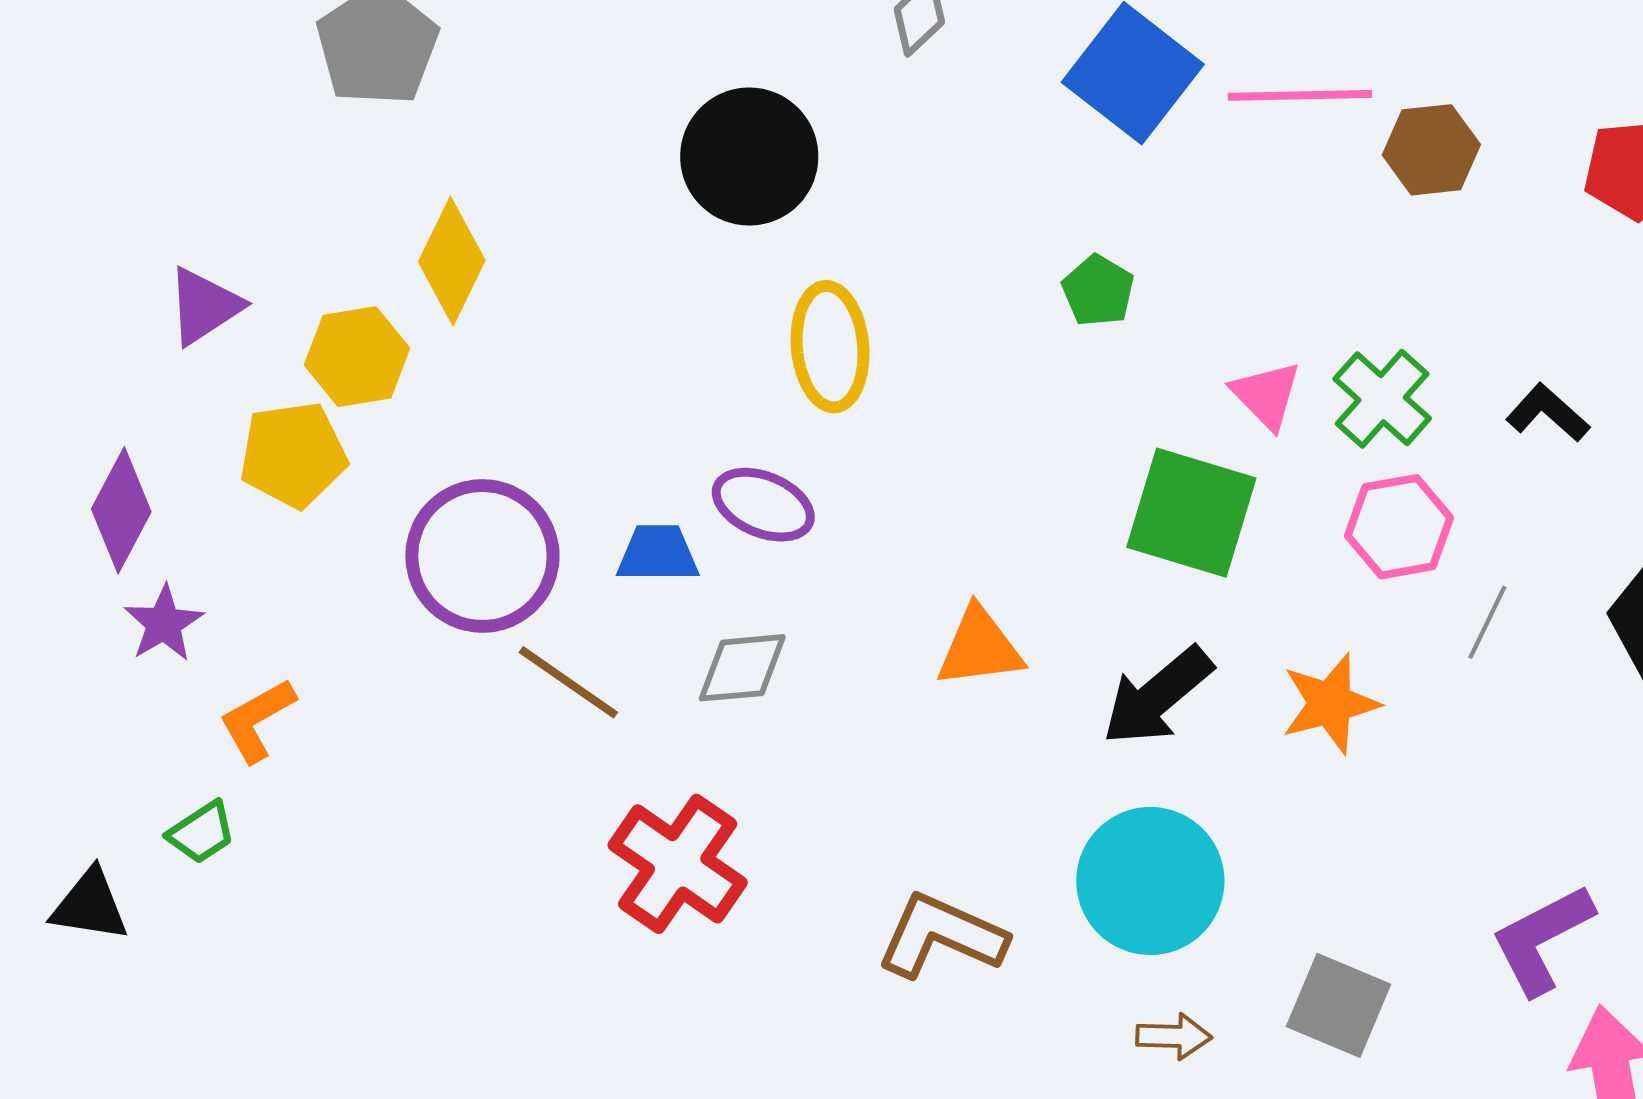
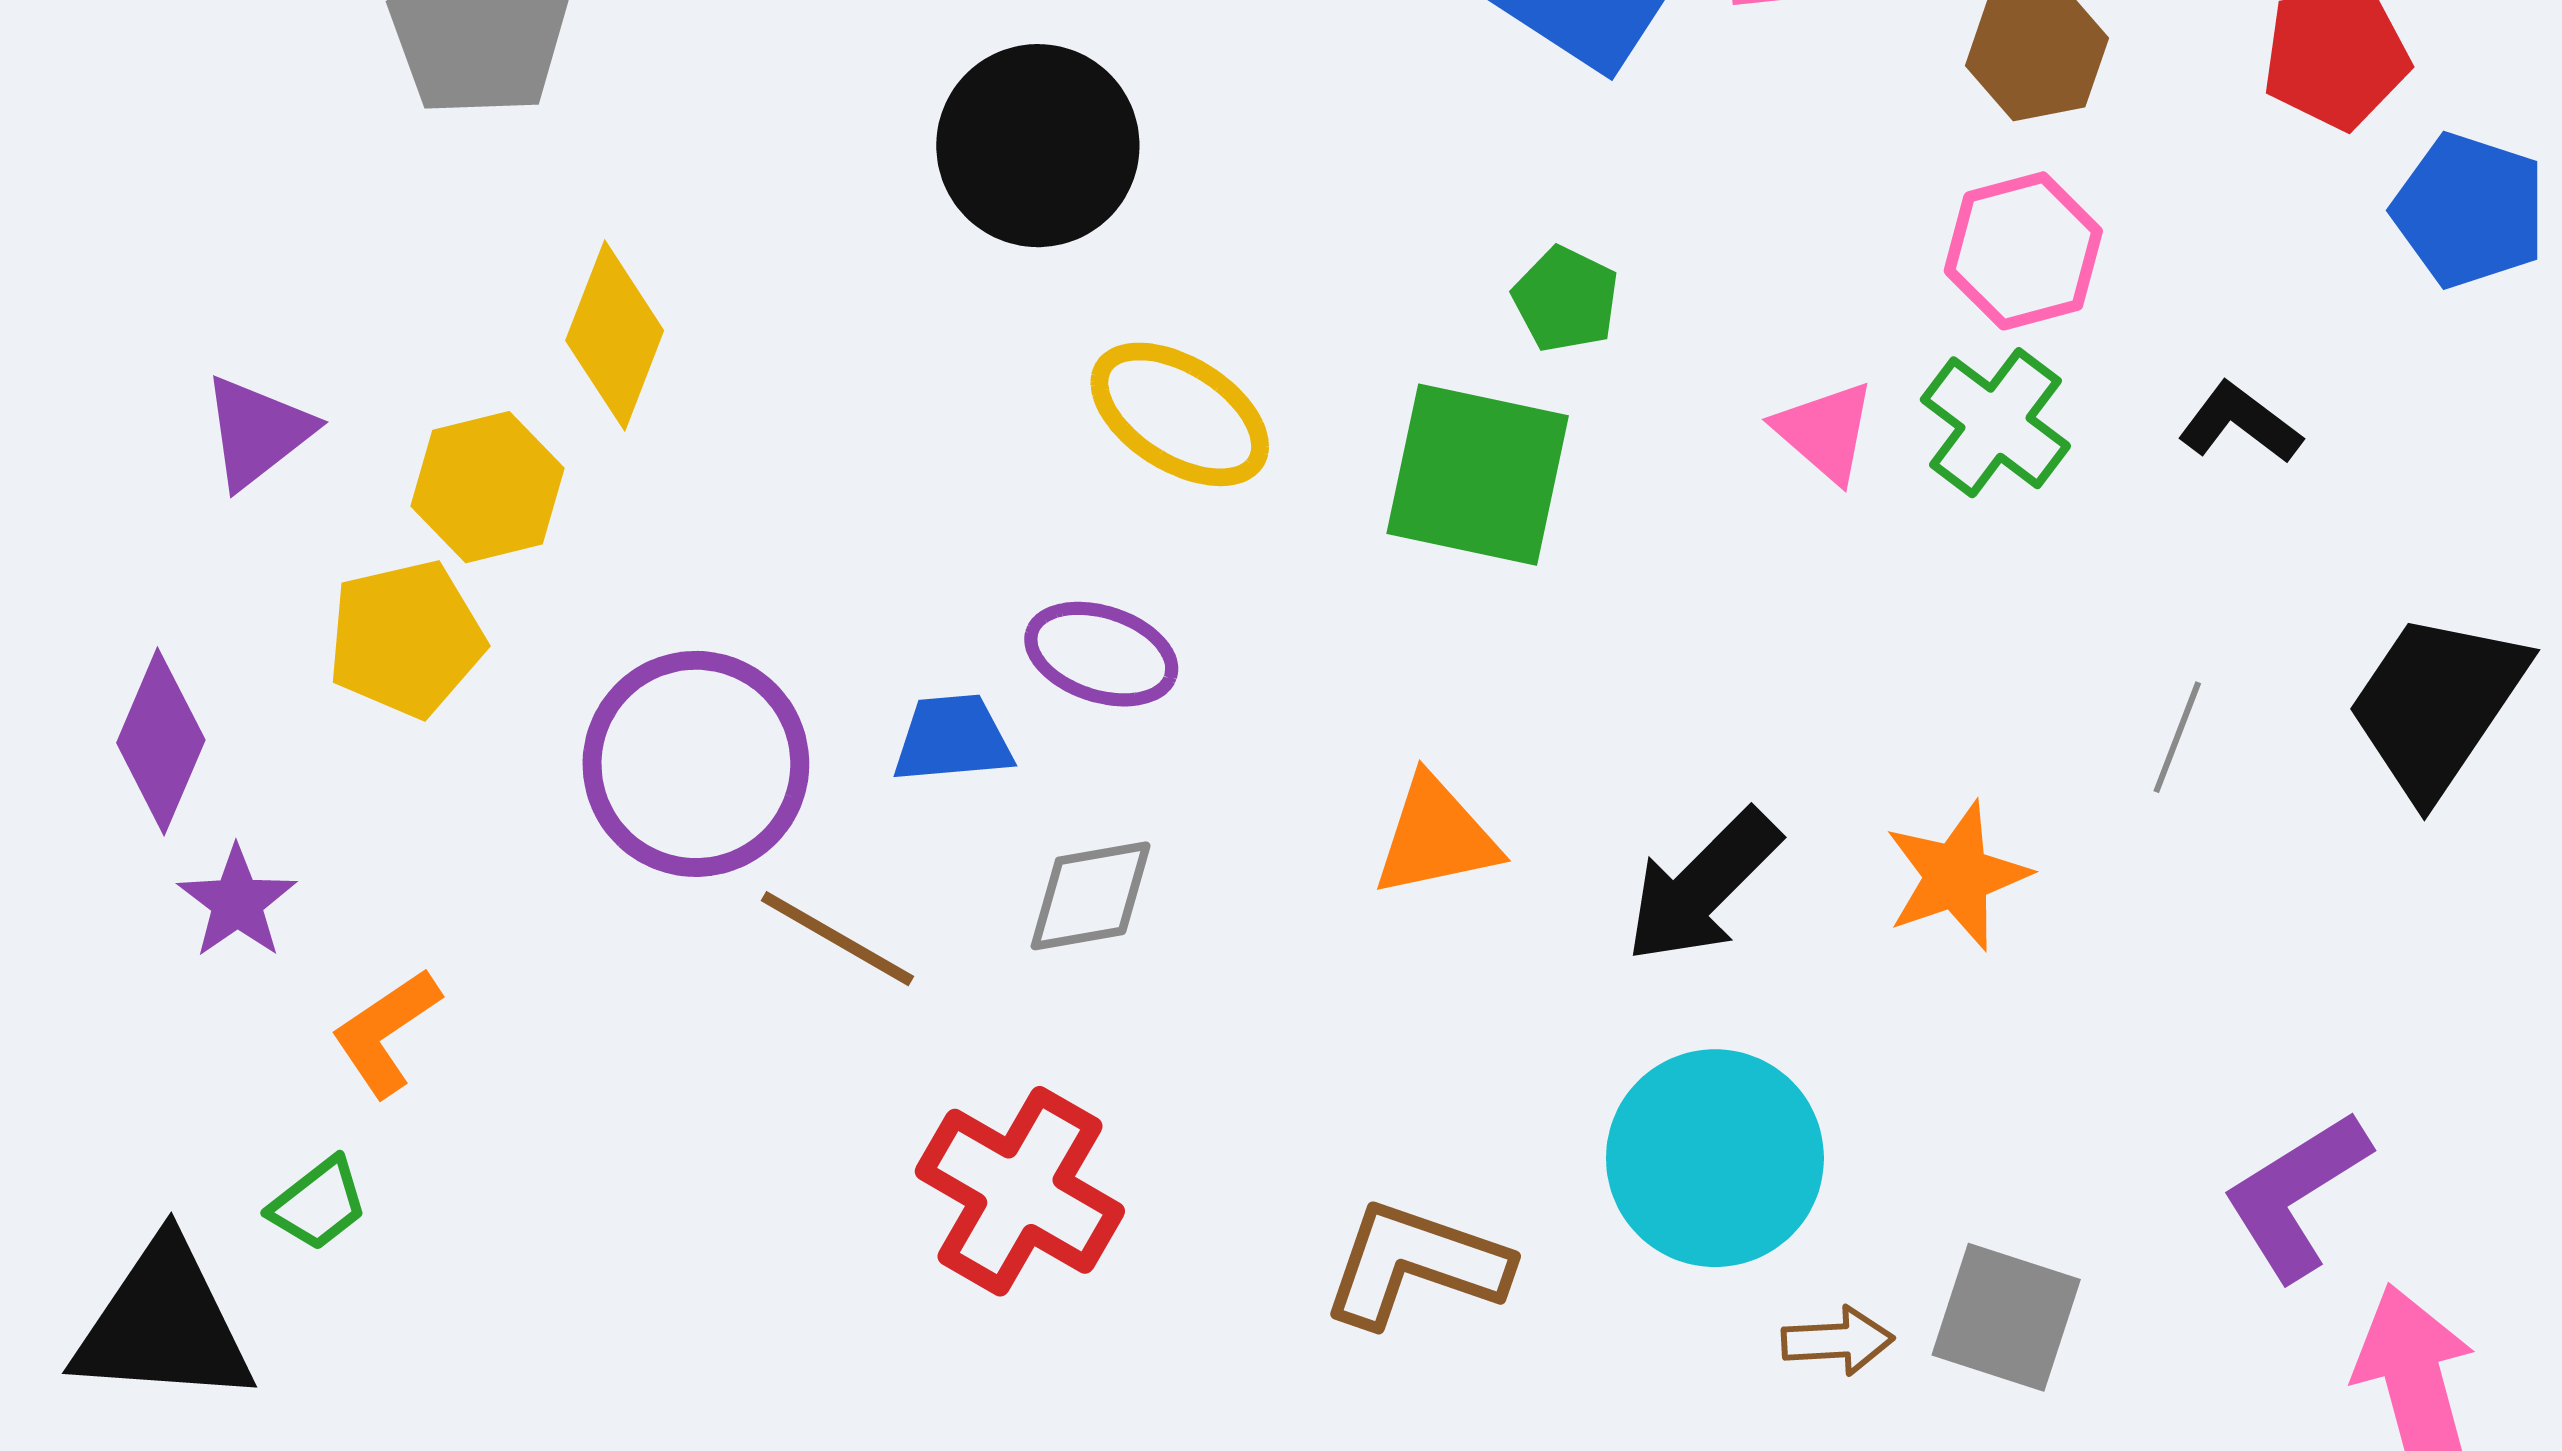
yellow ellipse: (830, 347) -> (1180, 414), turned -48
green square: (1191, 513) -> (1478, 475), moved
pink hexagon: (1399, 527) -> (2023, 251), moved
black triangle: (90, 905) -> (164, 1324), size x1.6
brown arrow: (1174, 1036) -> (1838, 1341), moved

